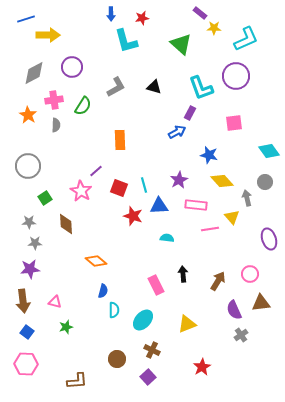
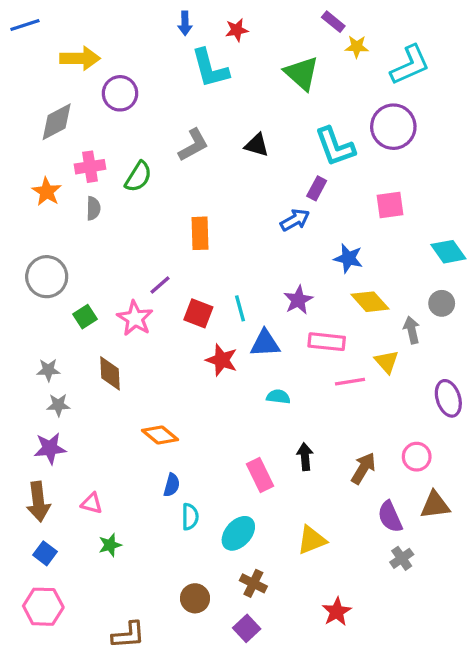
blue line: (26, 19) -> (25, 25), moved
purple circle: (72, 67) -> (120, 93), moved
green square: (45, 198) -> (85, 317), moved

